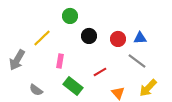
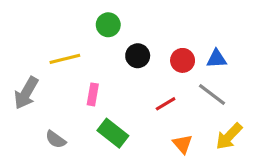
yellow line: (42, 38) -> (65, 59), turned 30
red line: (100, 72) -> (166, 104), moved

